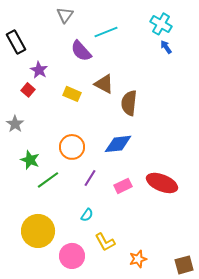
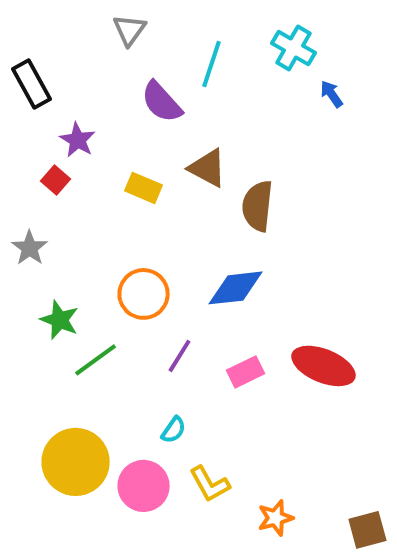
cyan cross: (161, 24) -> (293, 48), moved
cyan line: (106, 32) -> (211, 64), turned -50
pink circle: (72, 256) -> (144, 486), moved

